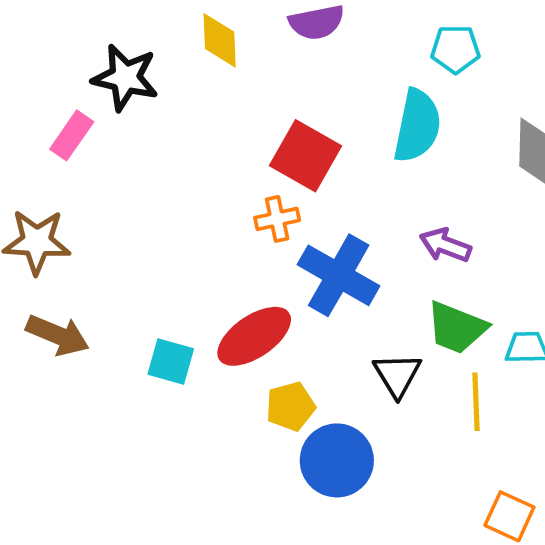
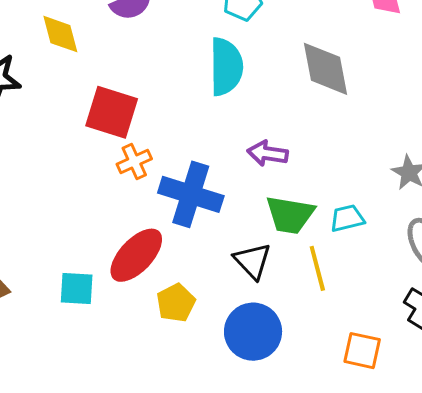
red square: (305, 156) -> (112, 112), moved
blue circle: (337, 460) -> (253, 332), moved

